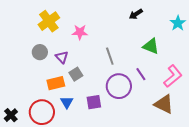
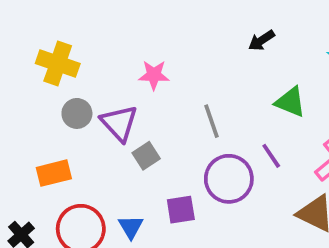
yellow cross: (49, 21) -> (58, 63), moved, turned -35
purple triangle: (62, 57) -> (119, 123), size x1.5
orange rectangle: (56, 83) -> (54, 173), moved
blue triangle: (67, 102) -> (131, 227), moved

